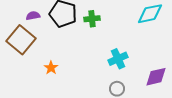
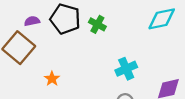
green cross: (92, 19) -> (97, 24), turned 35

